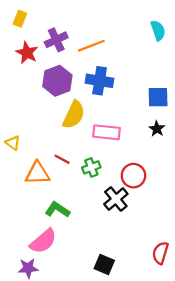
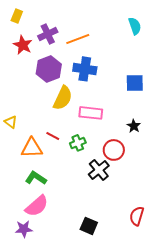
black star: (157, 129) -> (134, 126), moved
green L-shape: (57, 210) -> (36, 178), moved

